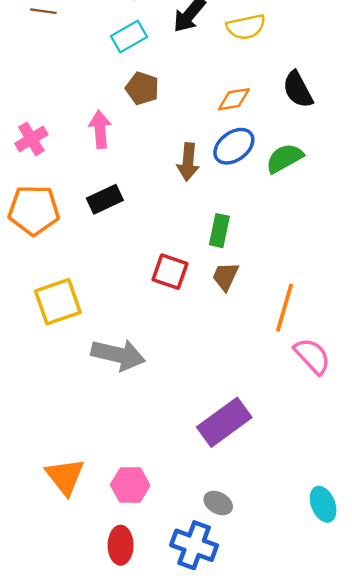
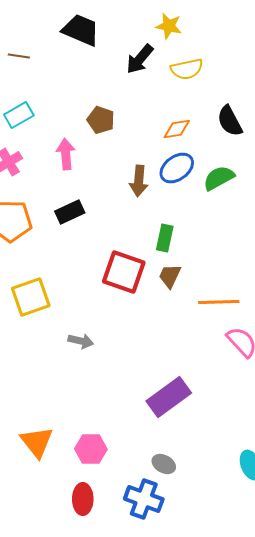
cyan rectangle: (129, 37) -> (19, 115), moved
red square: (170, 272) -> (124, 272), size x1.4
orange line: (284, 308) -> (219, 302), turned 72
gray arrow: (118, 355) -> (81, 341), size x0.6

